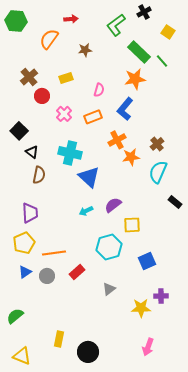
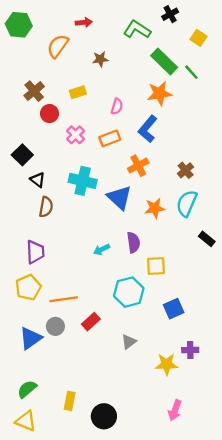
green L-shape: (116, 25) -> (137, 30), turned 70
orange star: (131, 157) -> (155, 208), moved
blue triangle: (89, 177) -> (119, 197), moved
purple semicircle: (113, 205) -> (133, 242), turned 120
blue triangle: (25, 272) -> (31, 338), moved, size x1.5
green semicircle: (15, 316) -> (27, 389), moved

